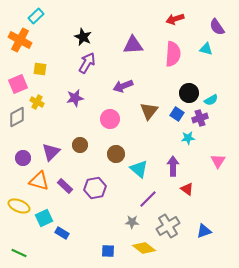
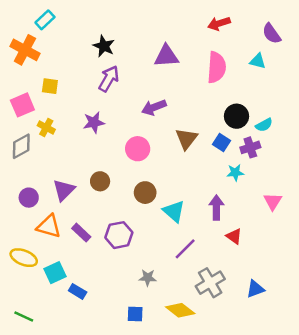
gray star: (132, 222) -> (148, 278), moved

